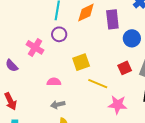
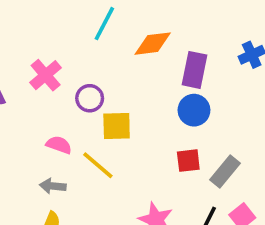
purple circle: (59, 34) -> (90, 98), moved
blue circle: (132, 38) -> (194, 110), moved
yellow line: (98, 84) -> (98, 165), moved

